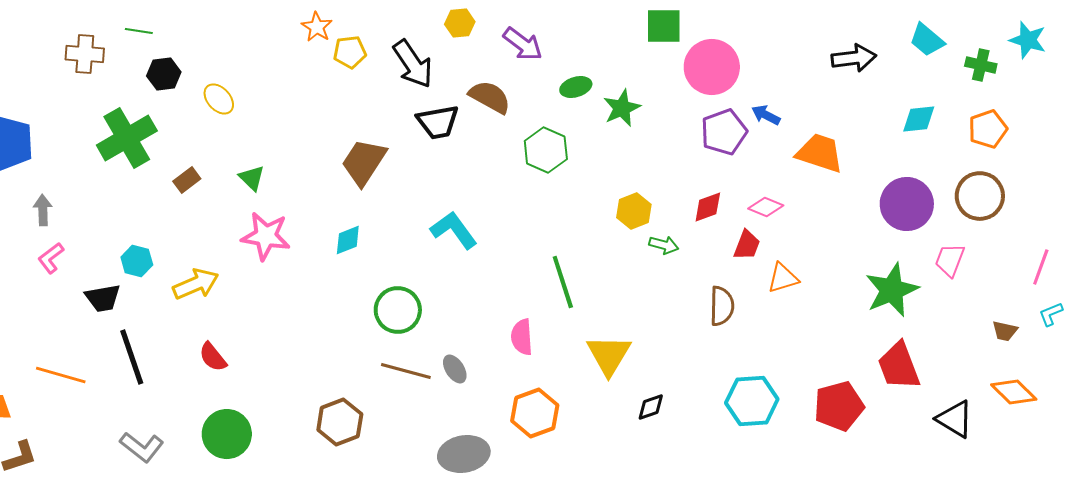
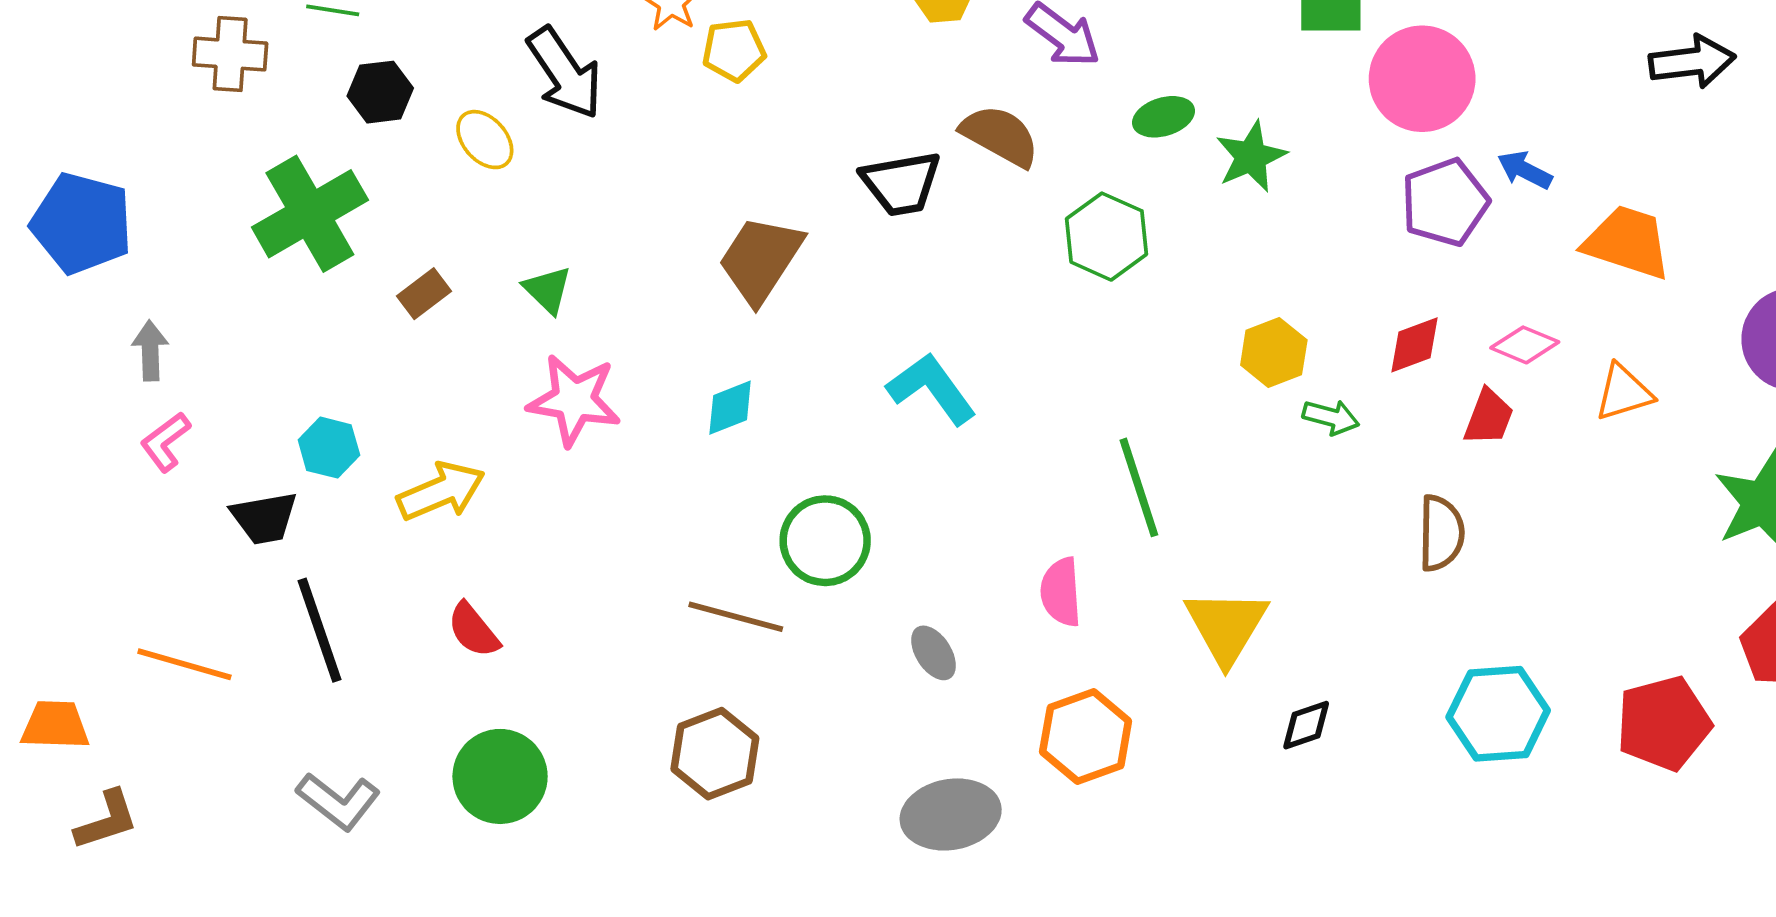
black arrow: (413, 64) -> (565, 73), moved
orange triangle: (783, 278) -> (1624, 392), moved
brown line: (406, 371) -> (736, 617), moved

